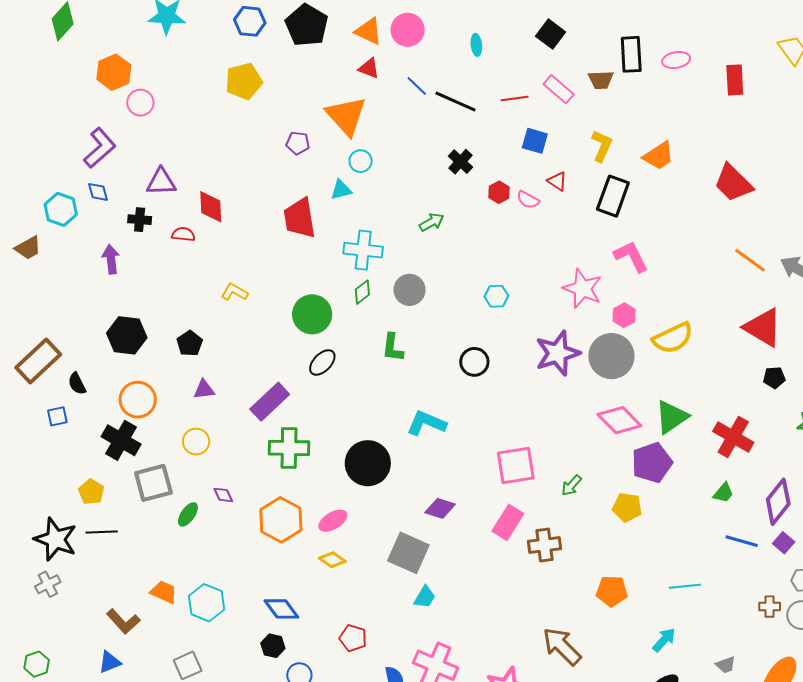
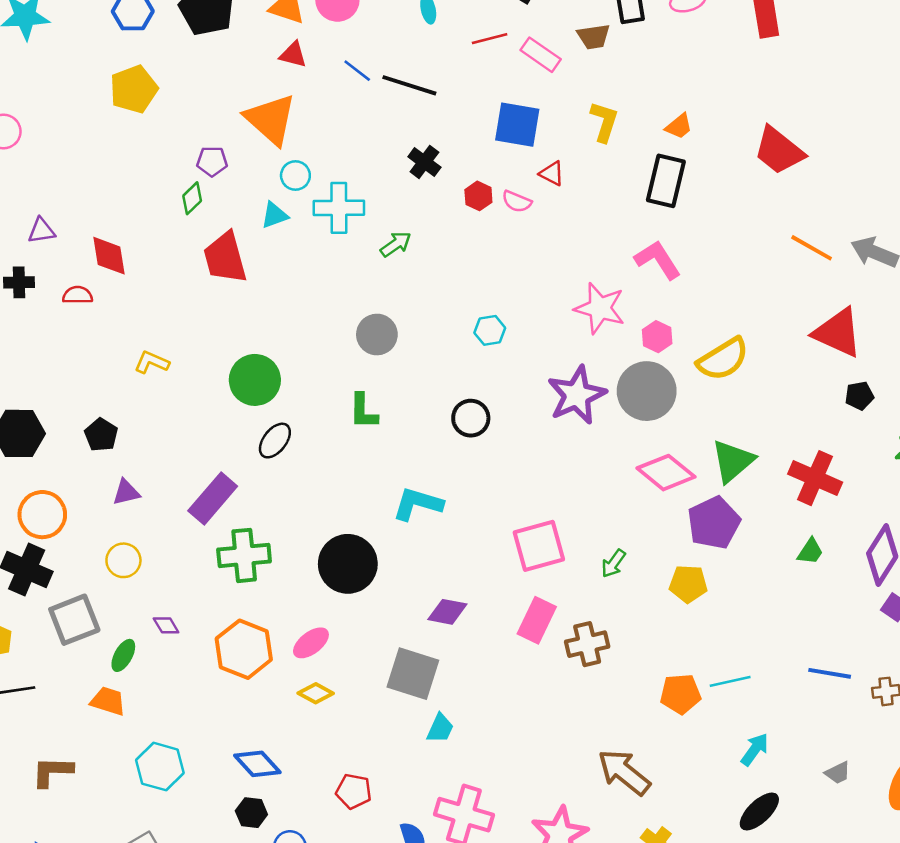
red line: (515, 98) -> (490, 39), moved
blue square: (535, 141) -> (517, 125), size x1.4
orange trapezoid: (659, 156) -> (679, 126), size x0.7
purple triangle: (161, 182) -> (42, 231), size x0.7
black rectangle: (613, 196) -> (666, 181), moved
cyan cross: (363, 250) -> (339, 208), moved
green diamond: (362, 292) -> (192, 198), moved
blue line: (742, 541) -> (830, 673), moved
cyan line: (685, 586) -> (730, 681), moved
orange trapezoid: (164, 592) -> (108, 701), moved
brown L-shape: (123, 621) -> (52, 772), moved, turned 140

